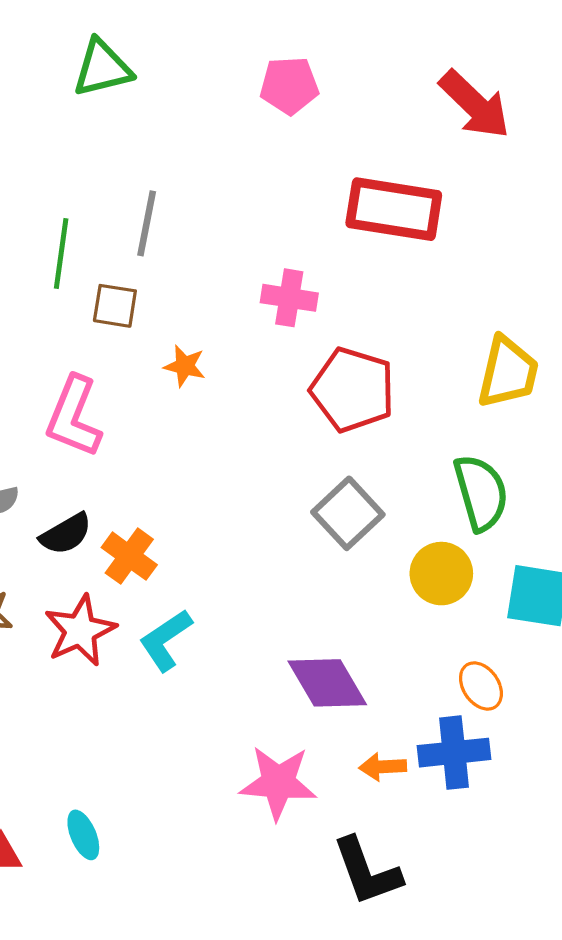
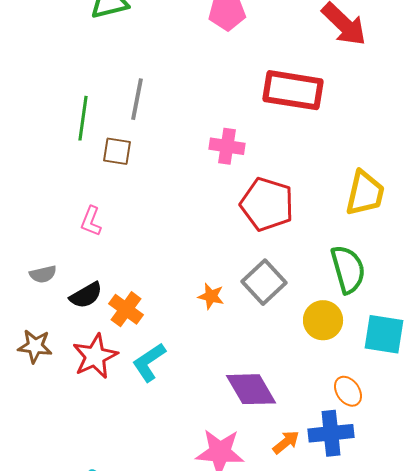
orange star: (185, 366) -> (211, 296), moved
pink L-shape: (74, 417) -> (91, 221), size x0.6
orange arrow: (383, 767) -> (286, 442), turned 144

